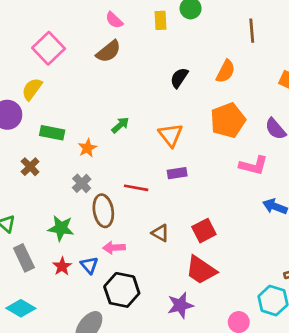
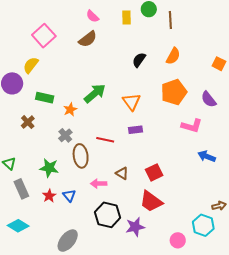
brown line: (252, 31) -> (170, 20), moved
green arrow: (120, 125) -> (95, 93), size x1.6
pink arrow: (114, 248) -> (99, 184), moved
black hexagon: (122, 290) -> (108, 215), moved

